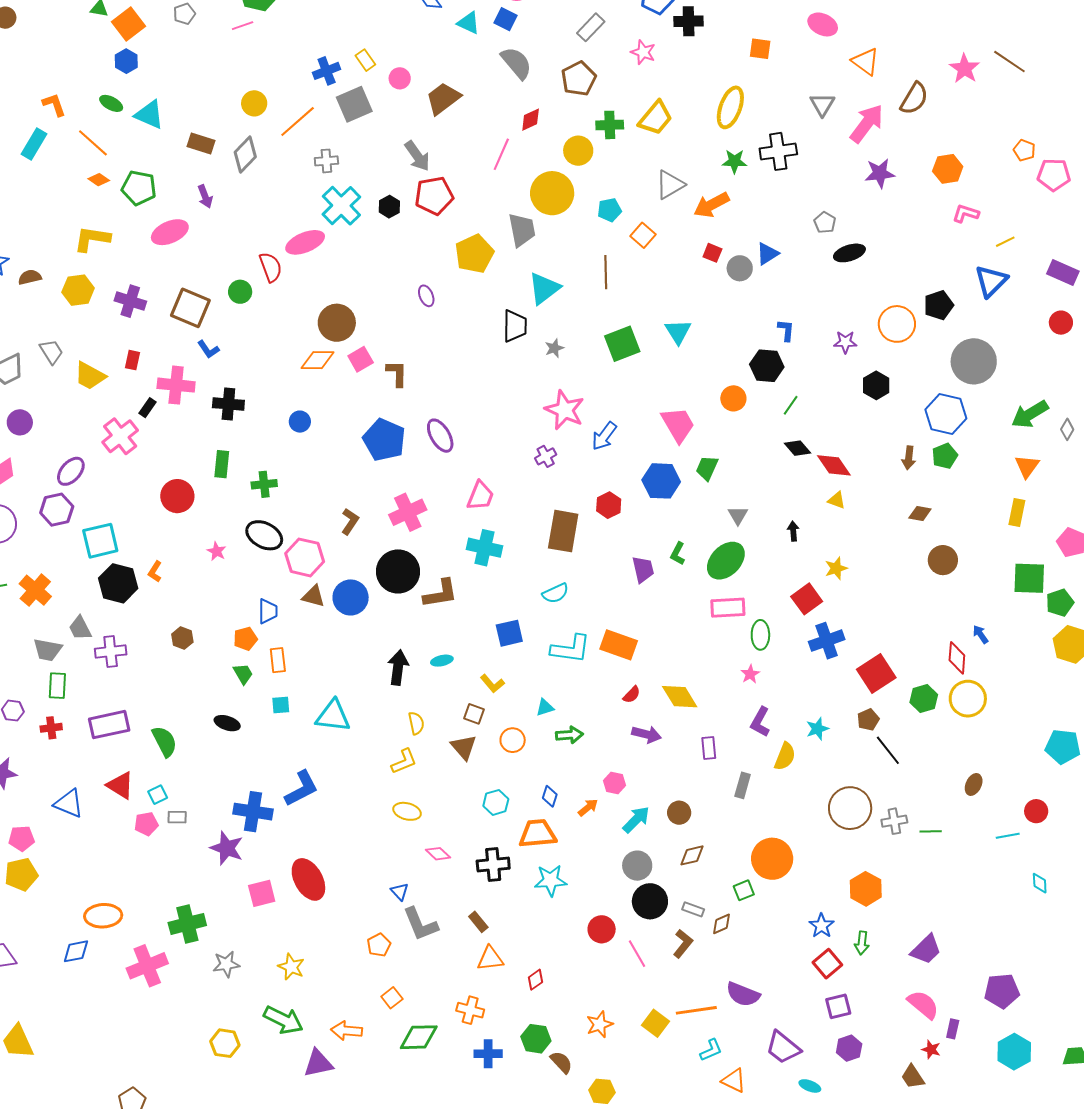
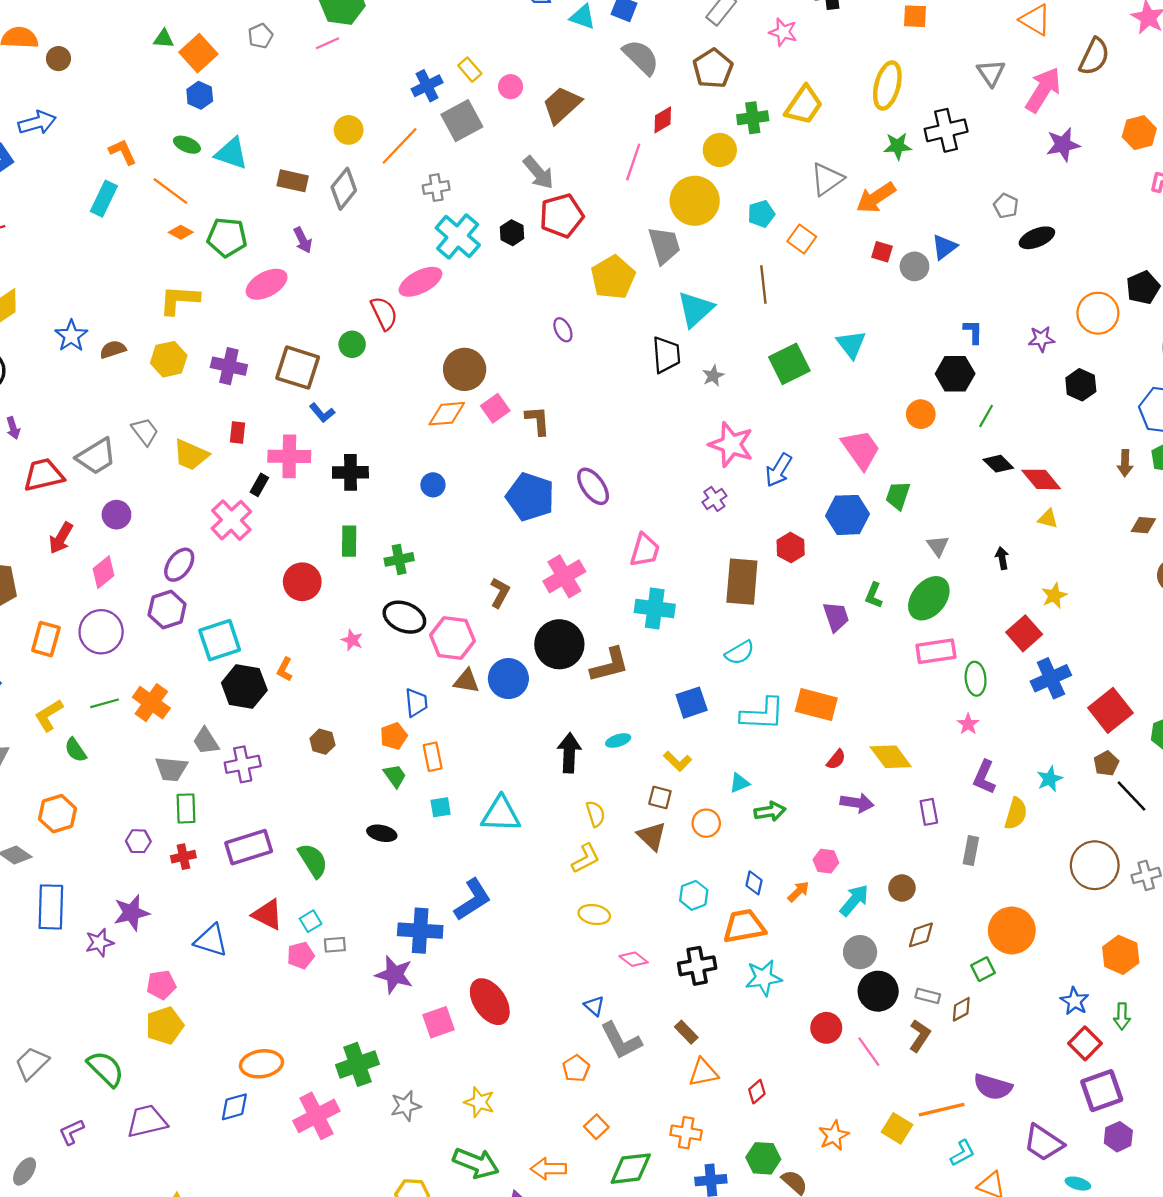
purple square: (838, 1006) -> (1102, 1091), size x1.4

